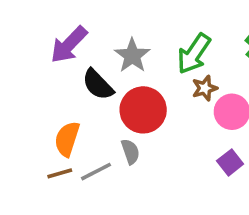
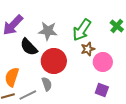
gray star: (132, 56) -> (48, 31), turned -30
purple square: (230, 162) -> (102, 90), turned -32

